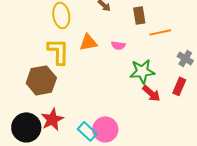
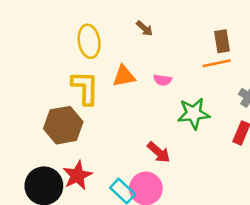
brown rectangle: (139, 15) -> (222, 41), moved
red arrow: (151, 93) -> (159, 152), moved

